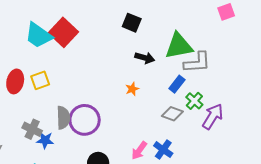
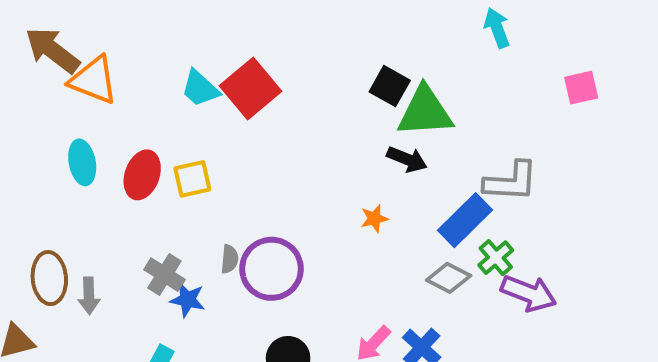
cyan trapezoid: (38, 35) -> (200, 88), size x0.7
green triangle: (179, 46) -> (425, 112), moved
blue rectangle: (177, 84) -> (465, 220), size x1.5
purple arrow: (213, 116) -> (529, 293), turned 72
gray semicircle: (63, 118) -> (230, 259), size x0.6

